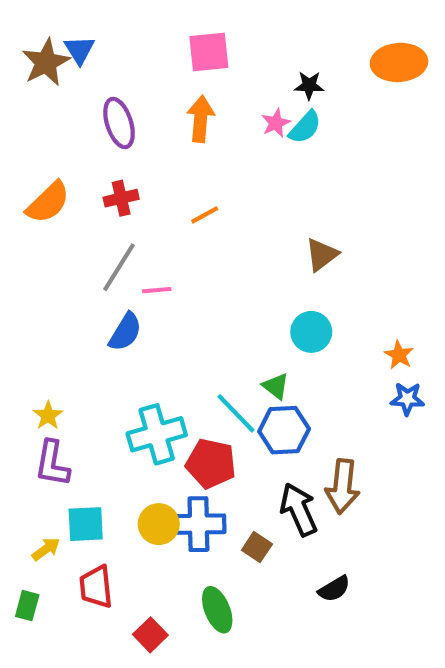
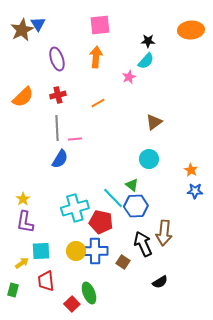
pink star: (276, 123) -> (129, 77), moved
gray line: (119, 267) -> (57, 128), turned -35
green ellipse: (217, 610) -> (89, 293), moved

